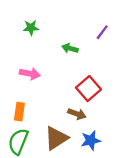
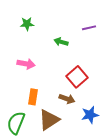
purple line: (102, 32) -> (89, 28), turned 40
orange rectangle: (19, 112) -> (33, 97), moved
blue star: (91, 140) -> (90, 115), moved

